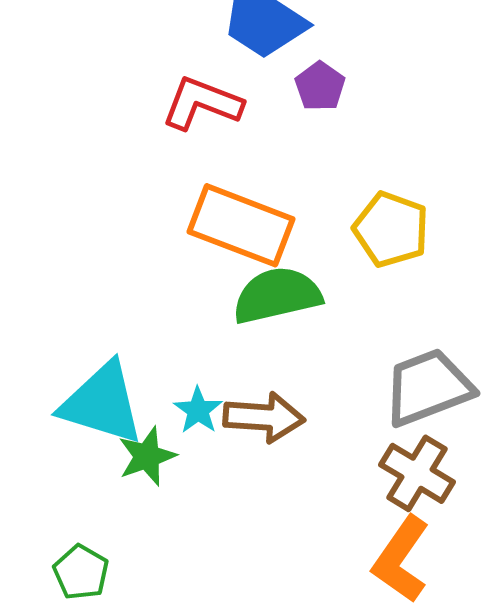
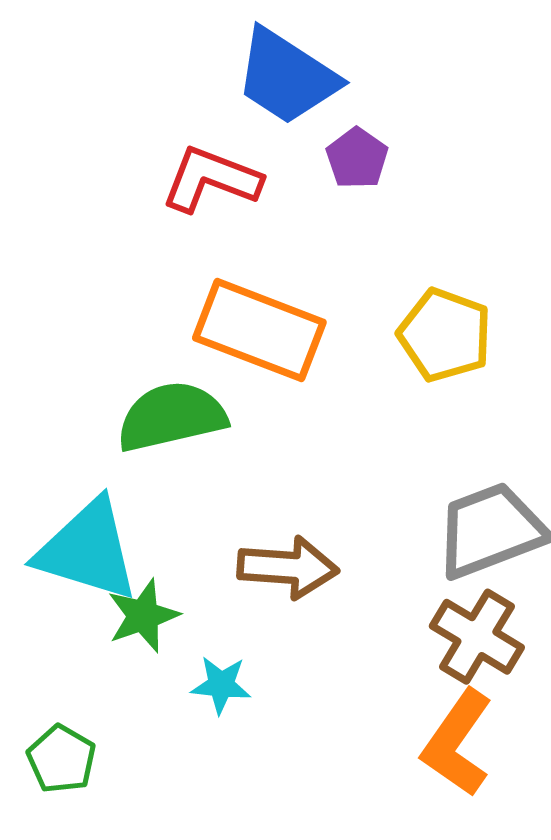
green semicircle: (277, 295) -> (172, 417), moved
cyan star: (198, 410) -> (221, 685), moved, turned -30

